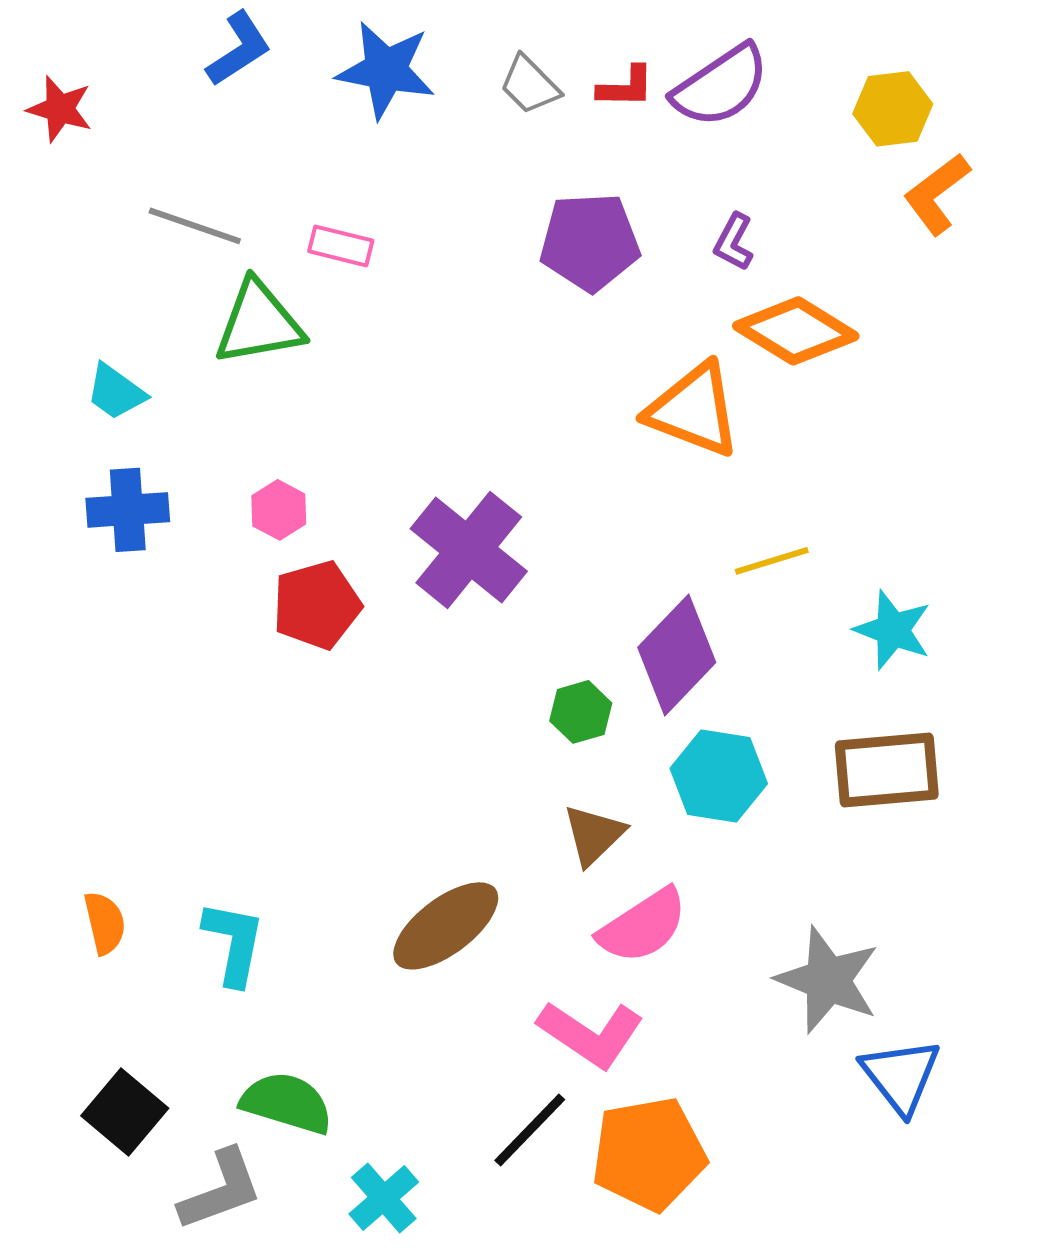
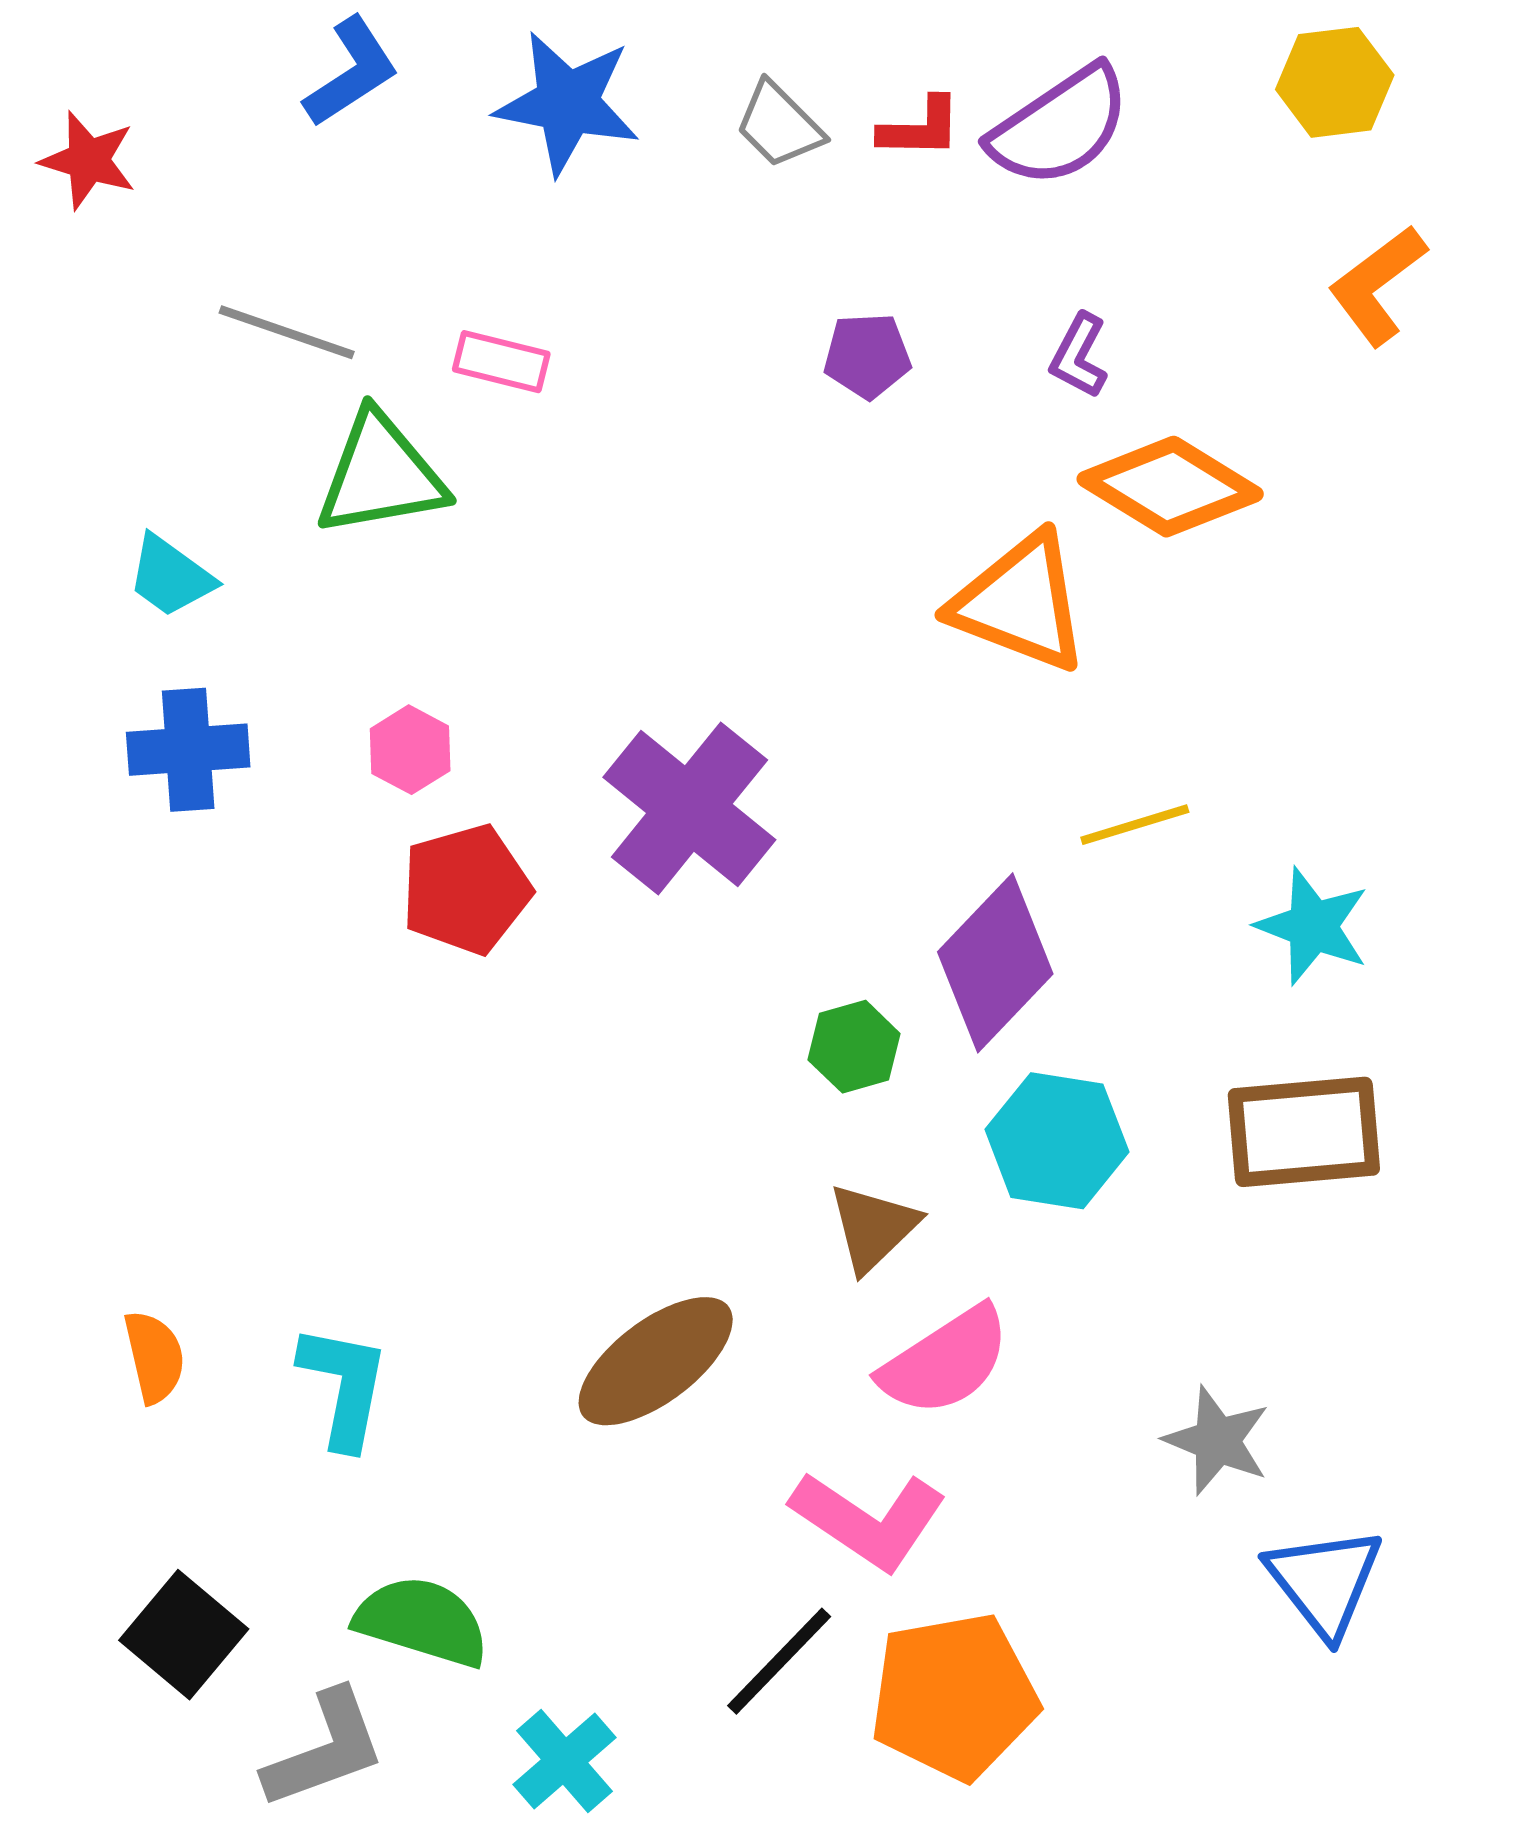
yellow hexagon: (893, 109) -> (1335, 82), moved
purple pentagon: (590, 242) -> (867, 356), size x0.6
gray star: (828, 980) -> (1217, 1441), size x0.7

